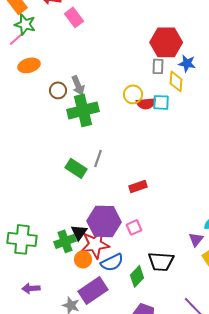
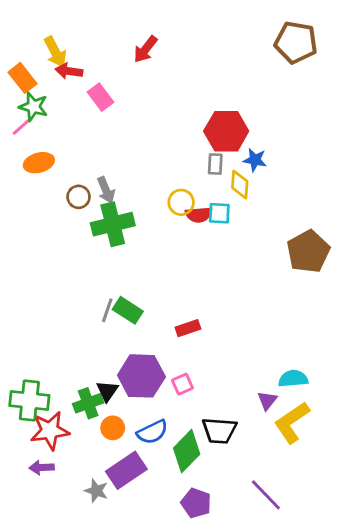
gray line: (98, 158) -> (107, 310), moved
green rectangle: (76, 168) -> (128, 310), moved
red star: (95, 244) -> (50, 431), moved
green diamond: (137, 276) -> (187, 451), size x1.4

